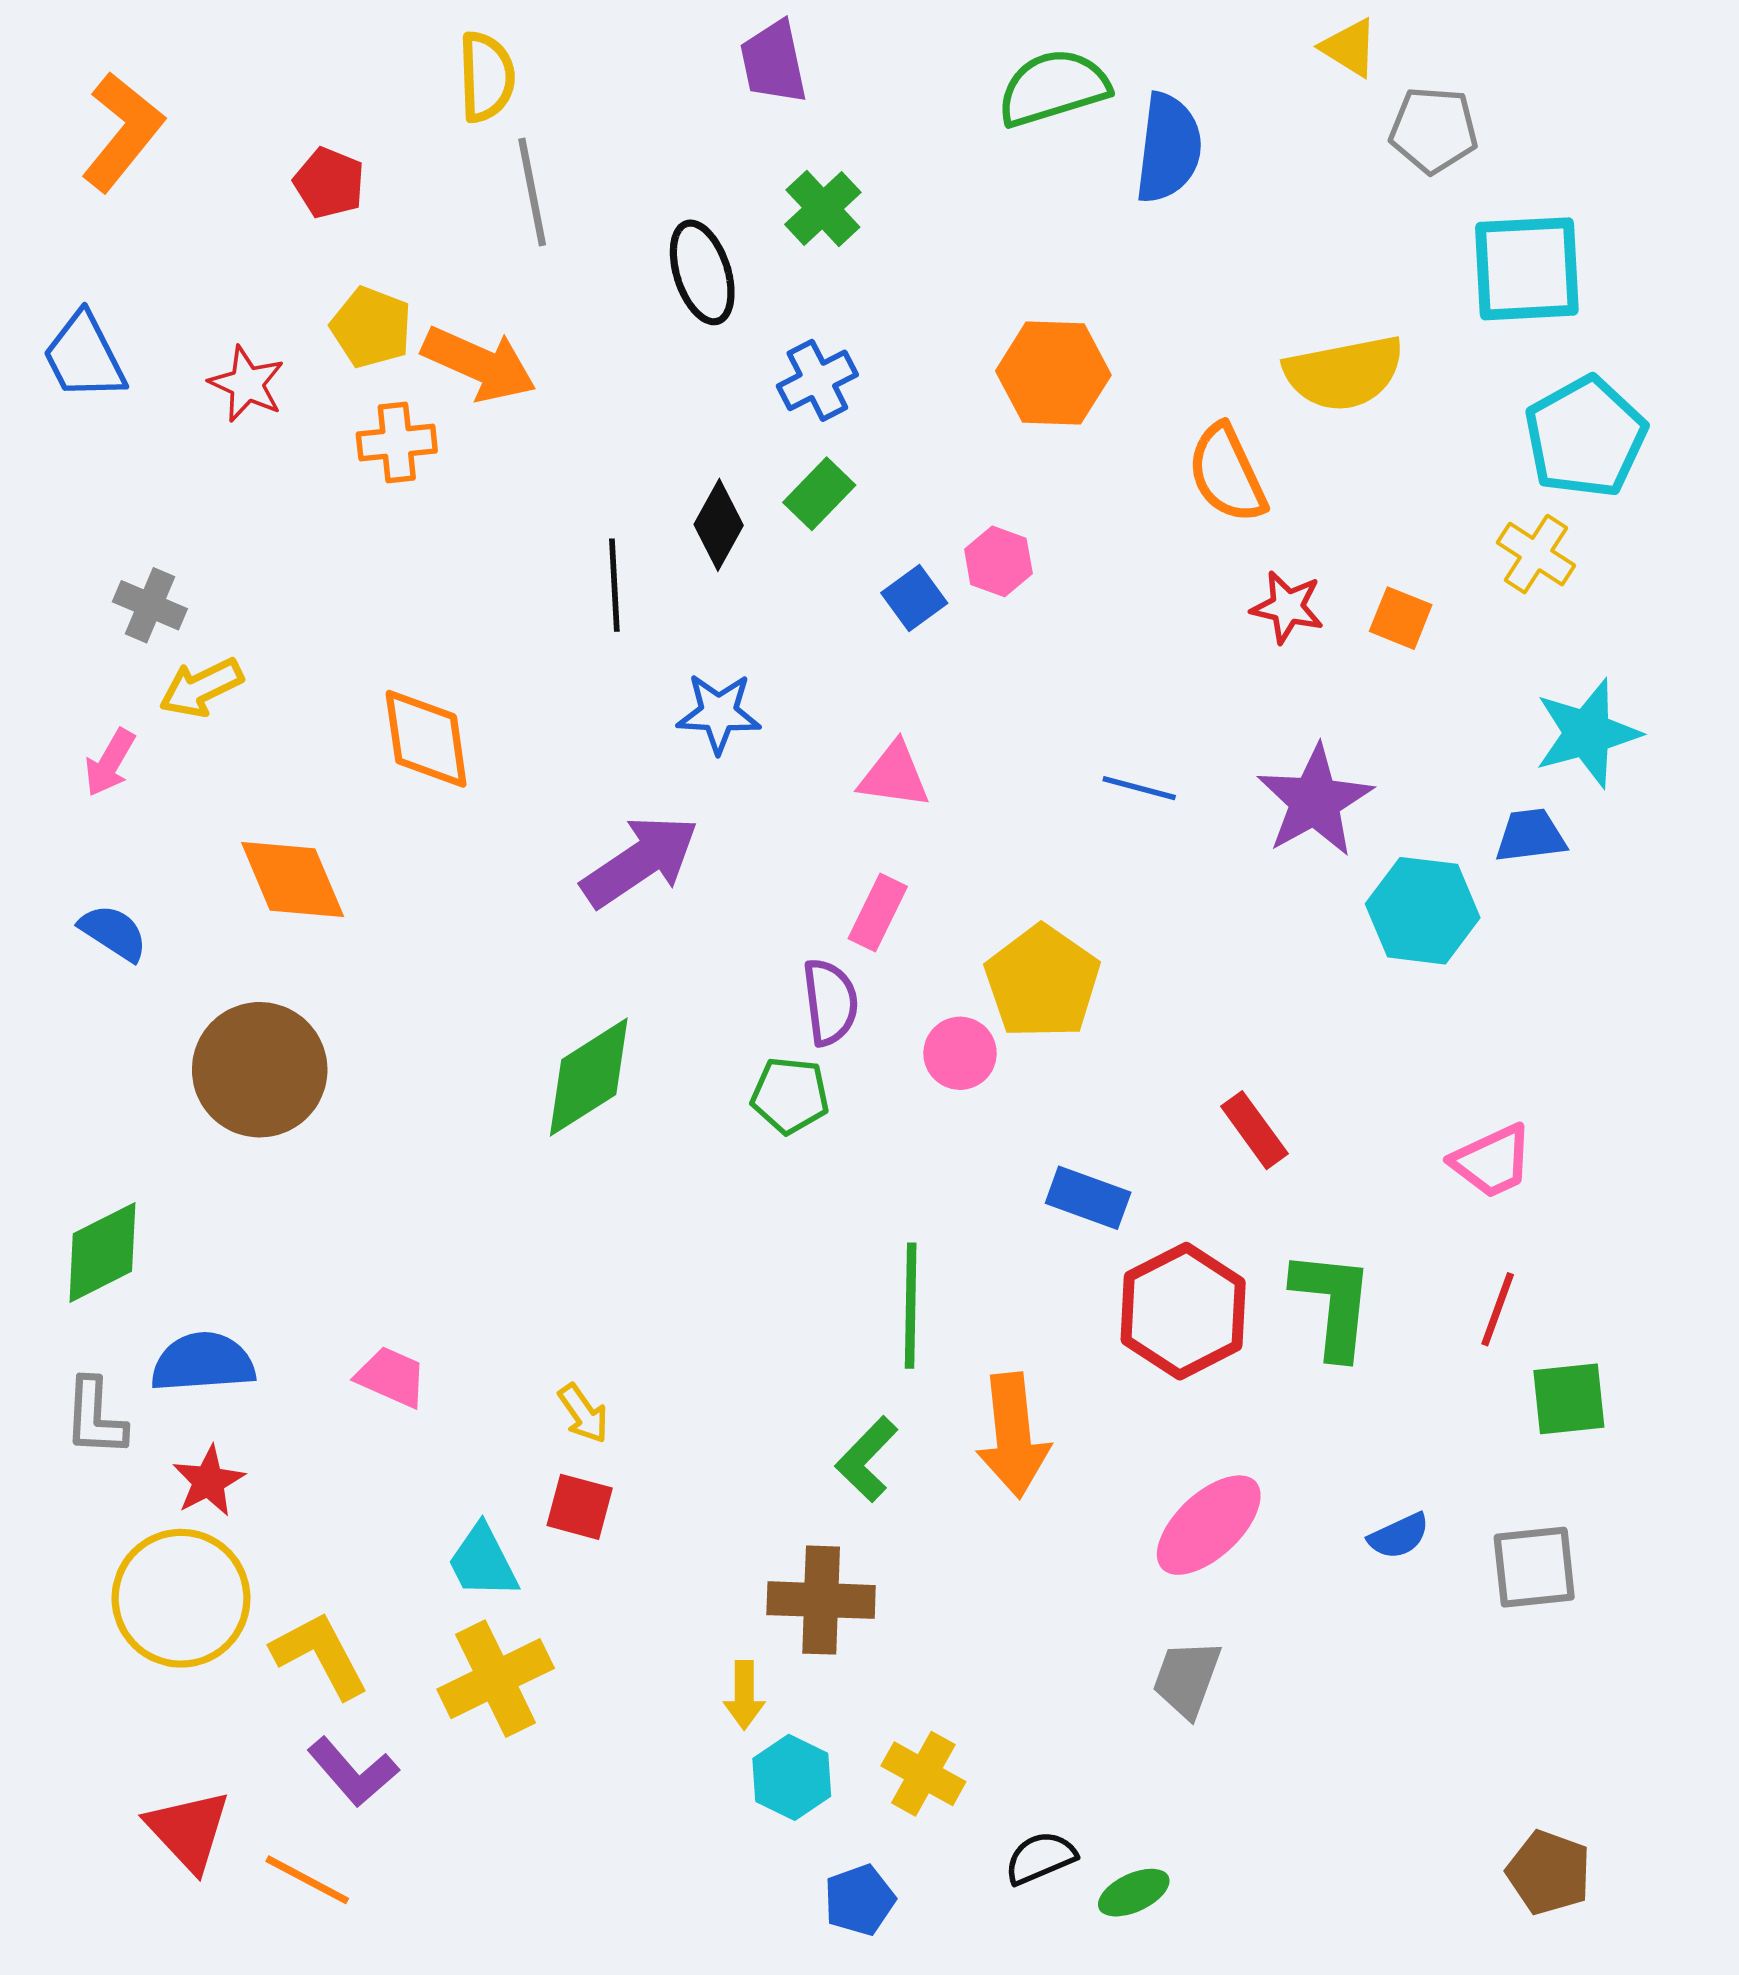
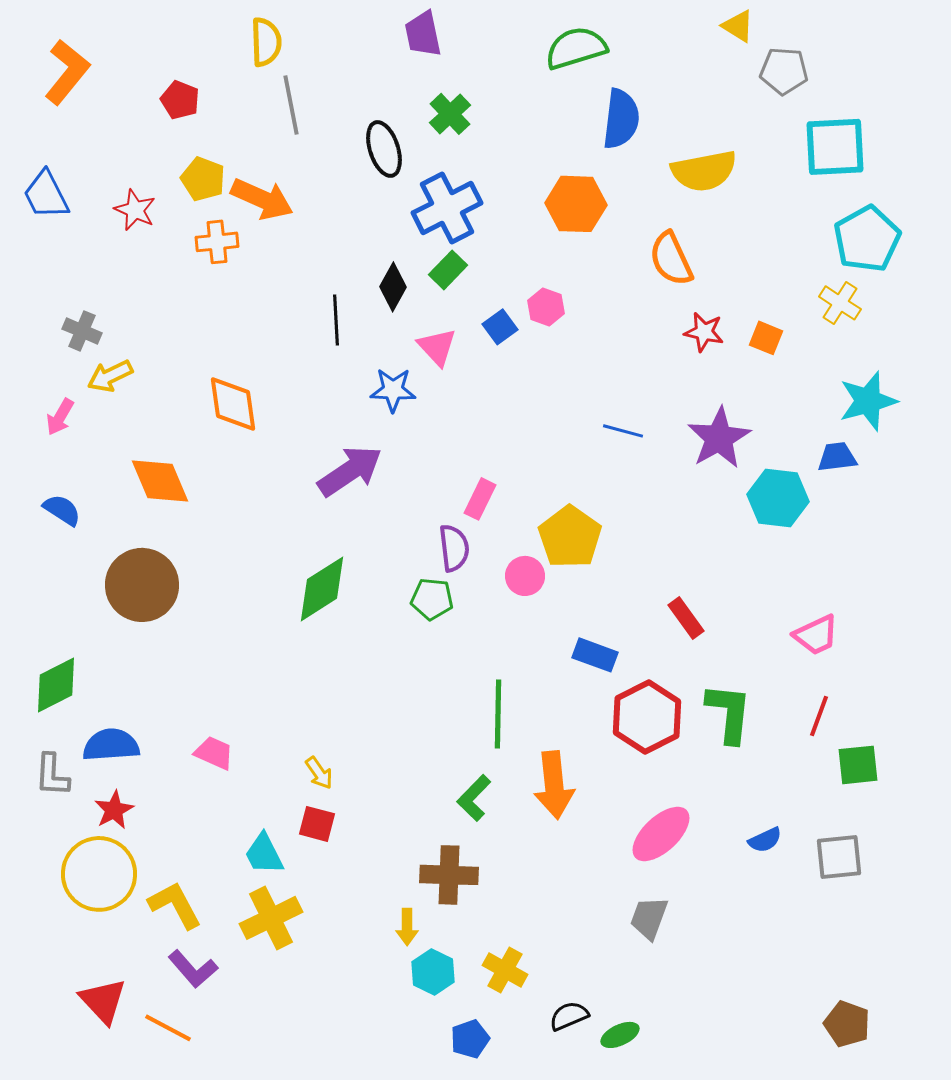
blue semicircle: (1168, 148) -> (621, 119), moved
yellow semicircle: (1344, 373) -> (704, 171), moved
blue cross: (817, 380) -> (447, 208), size x1.6
pink triangle: (894, 775) -> (437, 347), moved, turned 39

